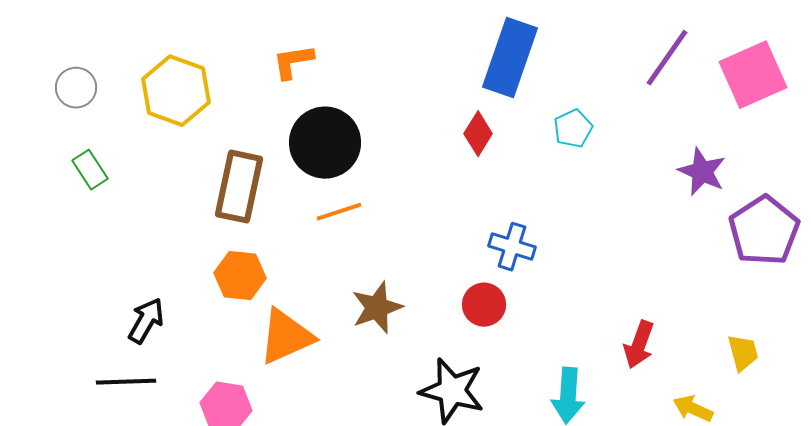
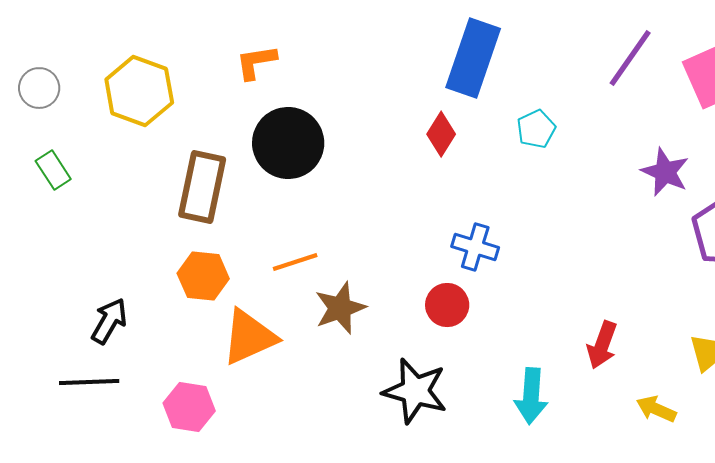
orange line: (339, 212) -> (295, 262), moved

